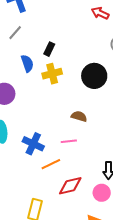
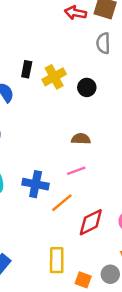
yellow cross: (52, 74) -> (54, 77), moved
black circle: (94, 76) -> (87, 87), size x0.6

